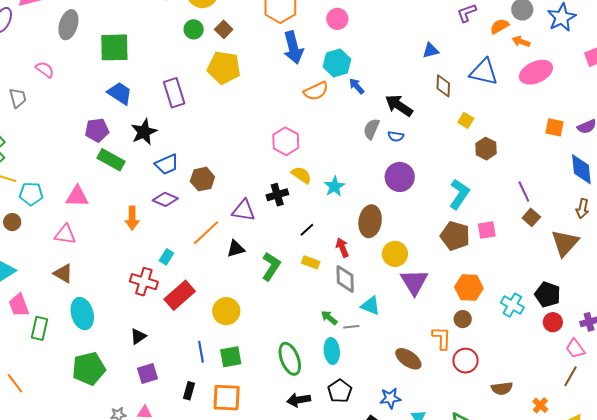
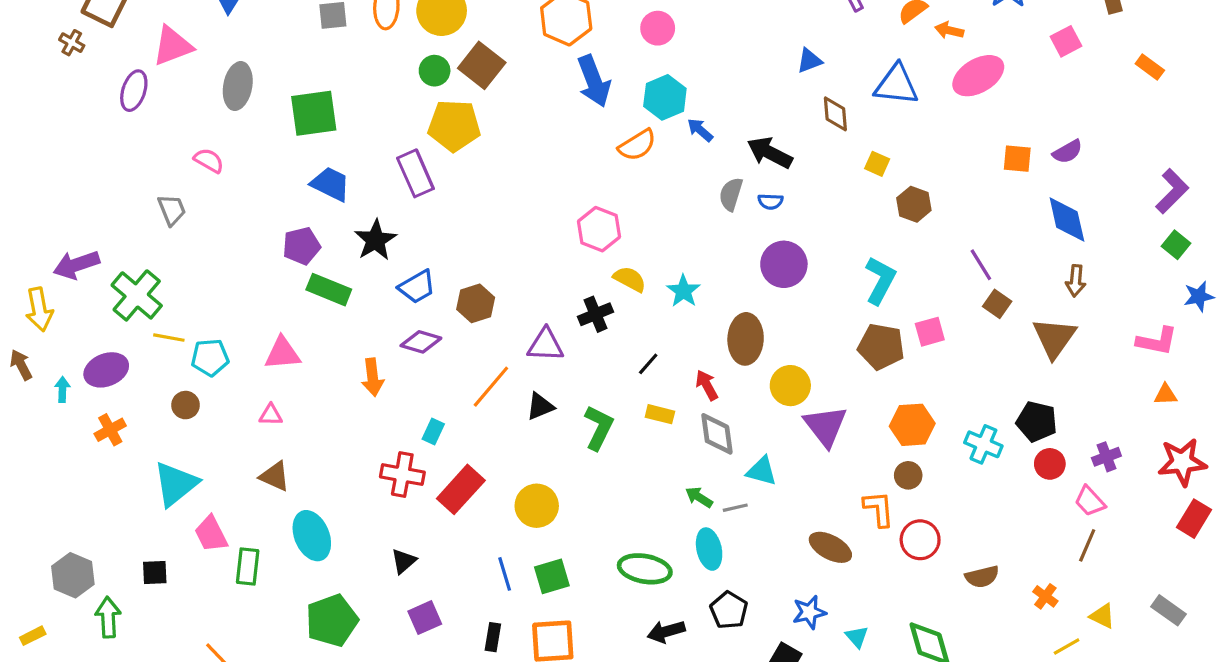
brown square: (224, 29) -> (482, 65), size x1.6
yellow pentagon: (224, 68) -> (454, 126), moved
pink triangle: (65, 234) -> (271, 415), size x0.7
green ellipse: (290, 359) -> (645, 569), turned -52

